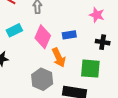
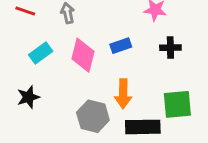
orange arrow: (59, 58) -> (123, 94), moved, turned 36
green square: (90, 69) -> (177, 104), moved

